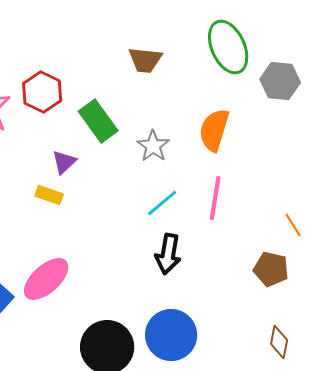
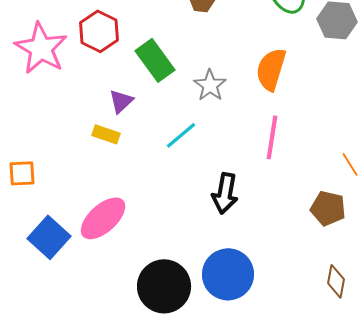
cyan line: (162, 203) -> (181, 135), moved

